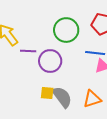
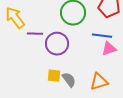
gray semicircle: (62, 97) -> (69, 80), size x0.7

